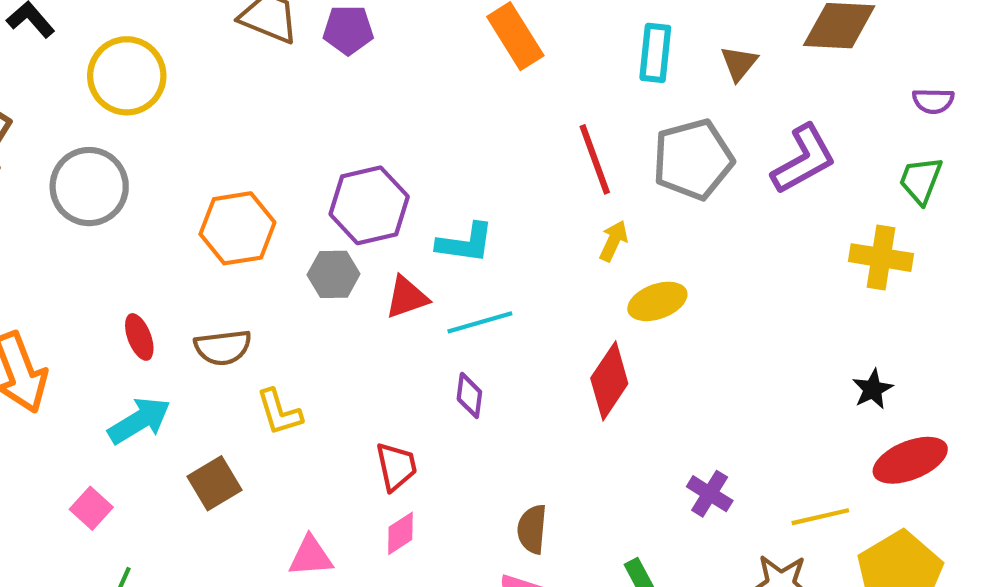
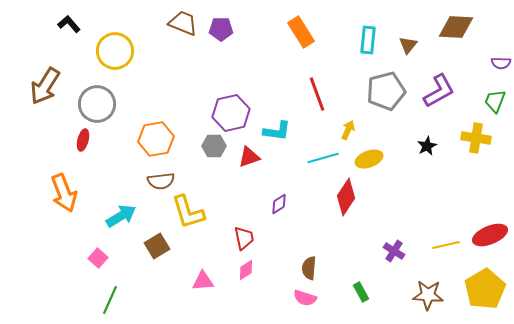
red line: (595, 159) -> (317, 94), moved
orange hexagon: (237, 228) -> (156, 139), moved
cyan line: (480, 322) -> (323, 158), moved
red ellipse: (139, 337) -> (83, 140), moved, turned 35
black star: (873, 389) -> (427, 146), moved
purple diamond: (469, 395) -> (279, 204), turned 50
yellow L-shape: (279, 412) -> (188, 212), size x1.5
yellow line: (820, 517) -> (446, 245), moved

